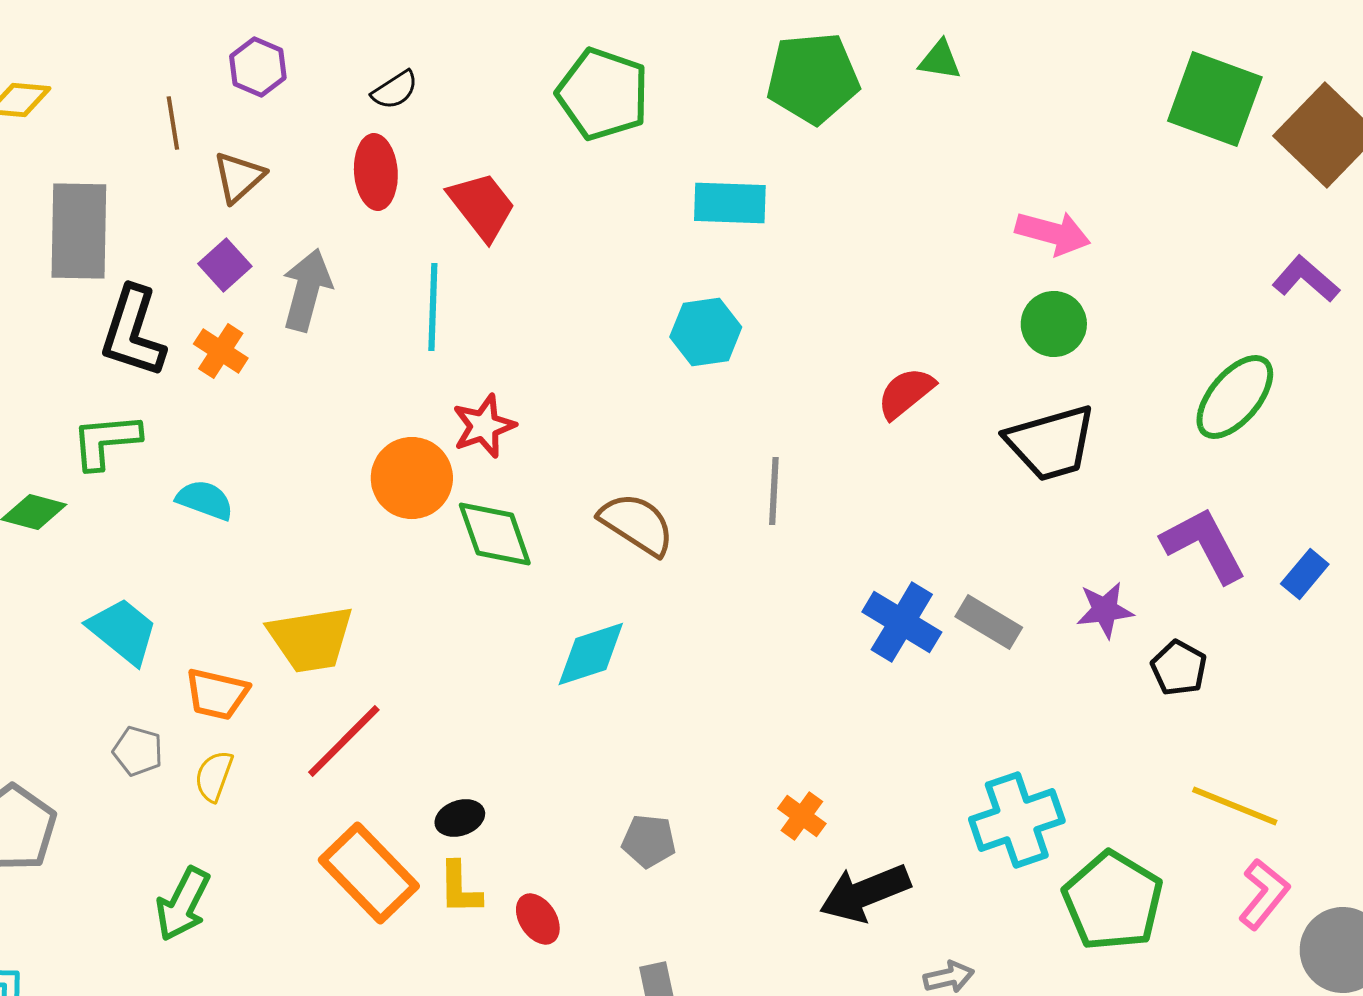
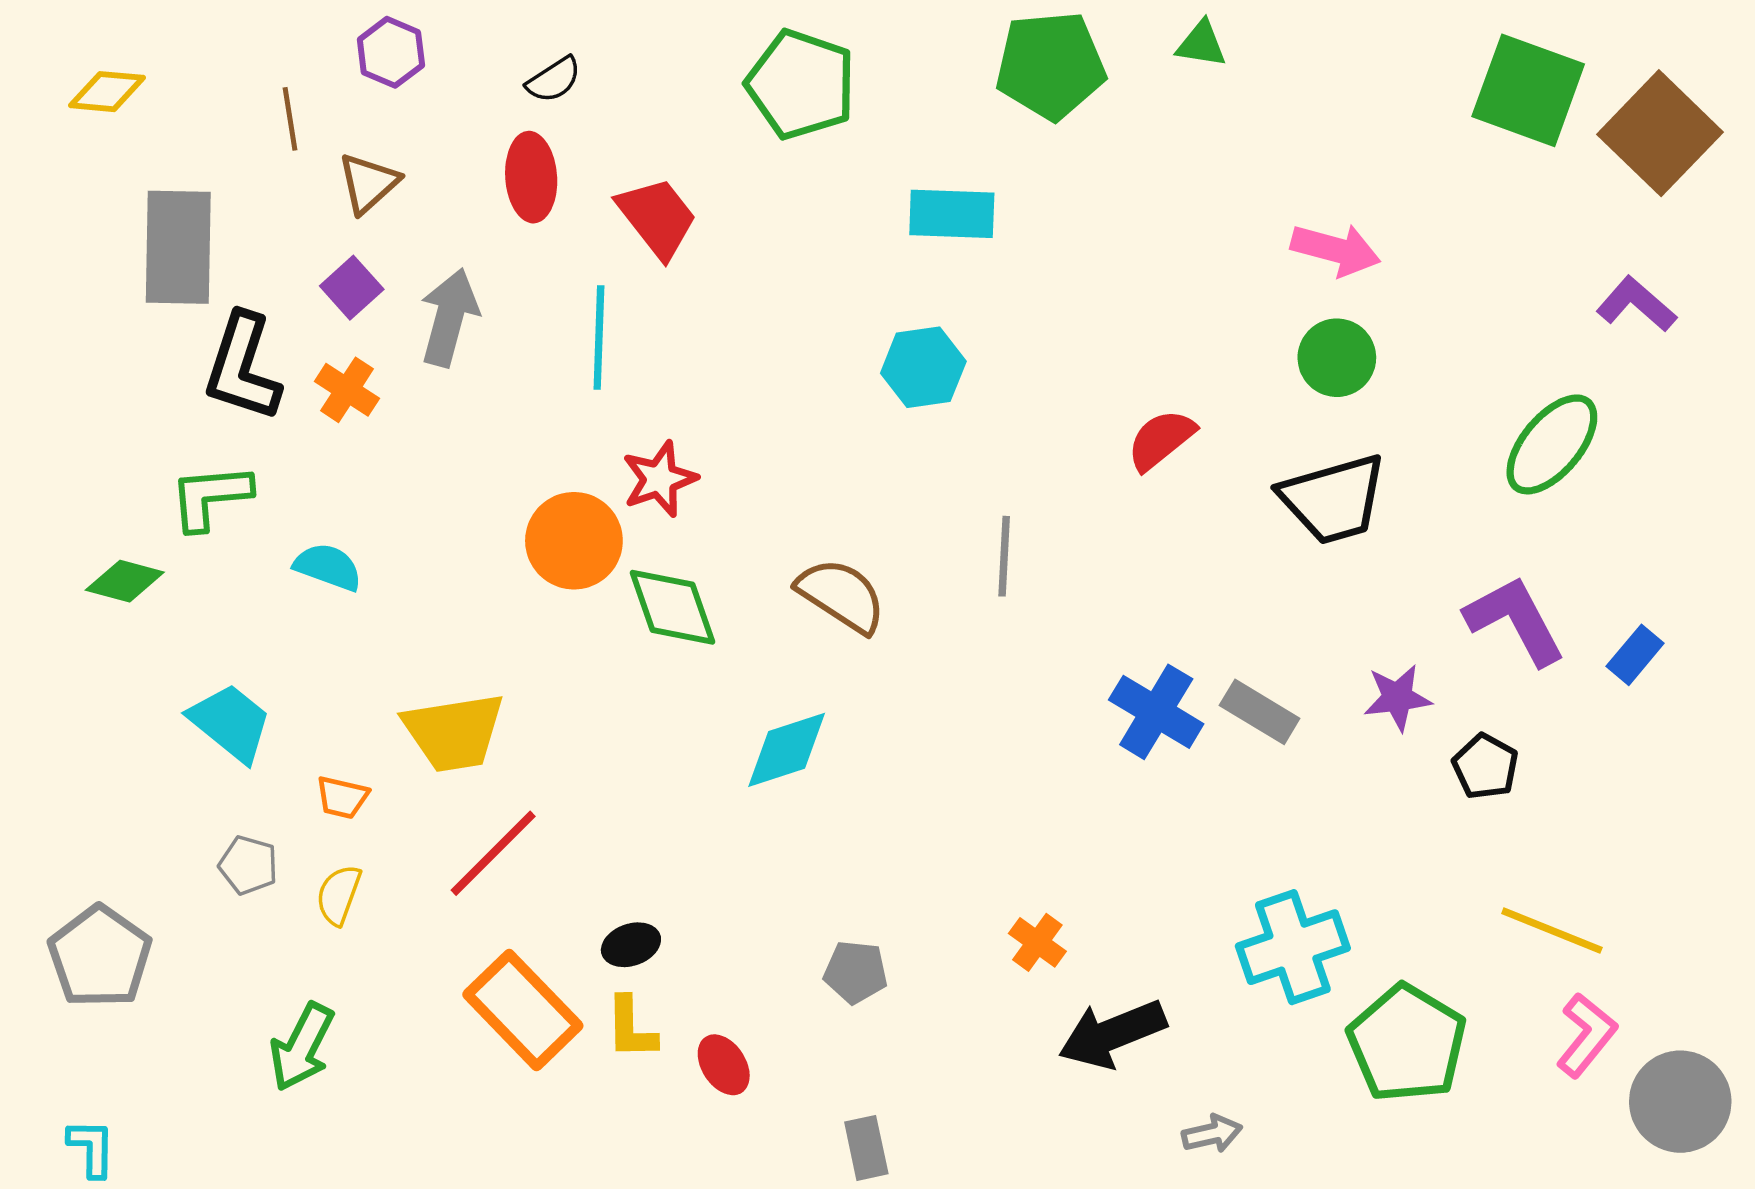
orange trapezoid: (217, 694) -> (342, 797), size x0.7

